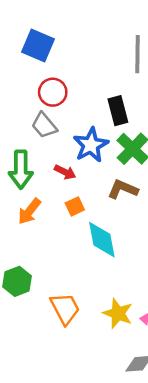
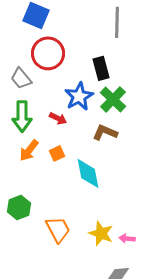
red circle: (53, 92) -> (48, 53), size x1.4
gray trapezoid: (44, 125) -> (21, 78), moved
orange square: (75, 206) -> (57, 153), moved

